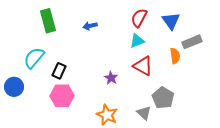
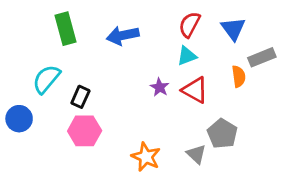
blue arrow: (90, 26) -> (123, 35), size x1.6
purple star: (111, 78) -> (160, 87), moved

